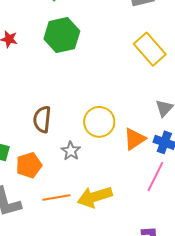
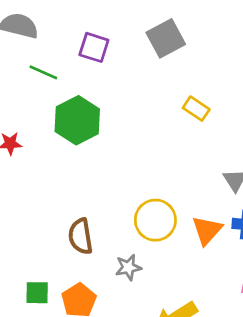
yellow rectangle: (150, 49) -> (196, 109), size x0.6
gray star: (71, 151) -> (128, 267), turned -30

